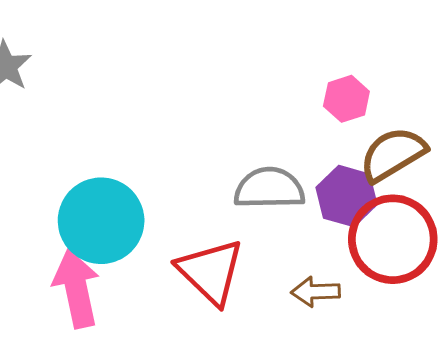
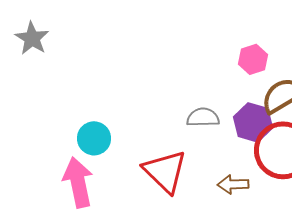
gray semicircle: (269, 188) -> (203, 117), size x0.7
cyan circle: (101, 221) -> (94, 138), size x0.6

